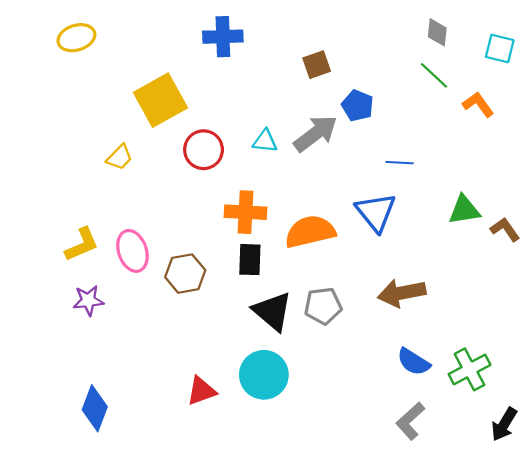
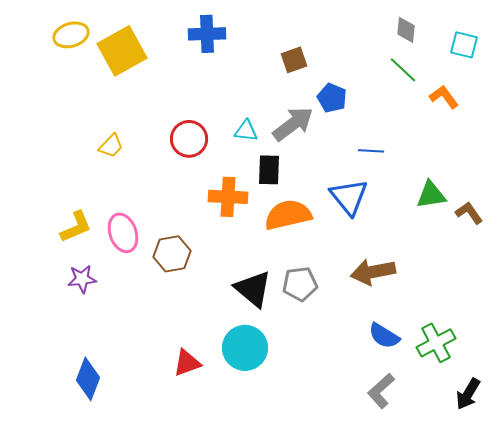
yellow square: (160, 100) -> (122, 51), moved
black rectangle: (250, 260) -> (269, 170), moved

